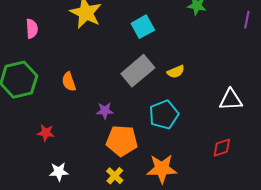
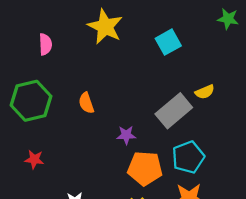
gray rectangle: (138, 71) -> (174, 111), moved
cyan pentagon: (164, 115) -> (188, 157), moved
red star: (46, 133) -> (34, 159), moved

